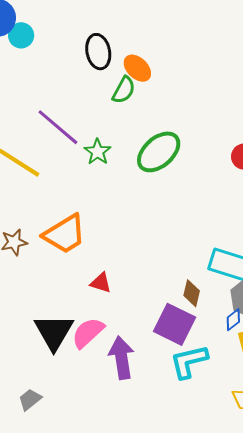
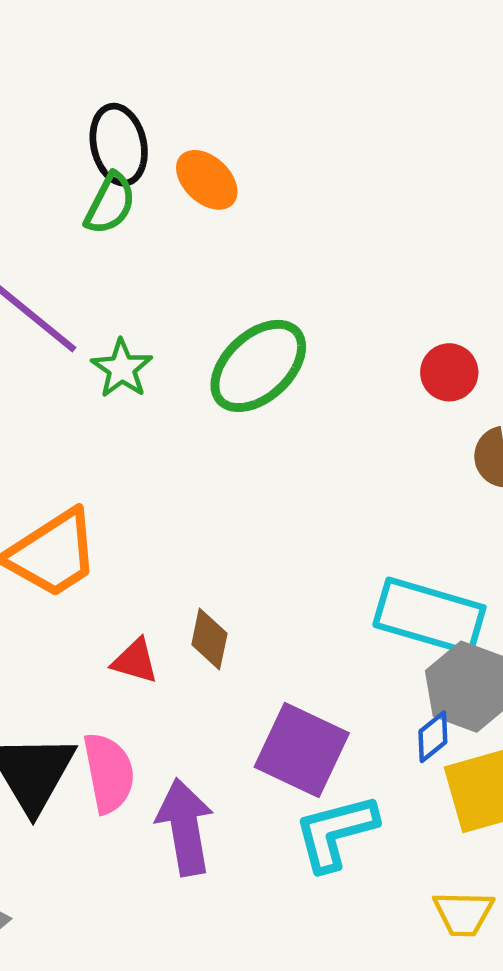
green semicircle: (124, 90) -> (110, 204), moved
brown diamond: (192, 293) -> (209, 639), moved
pink semicircle: (88, 333) -> (109, 773), turned 123

